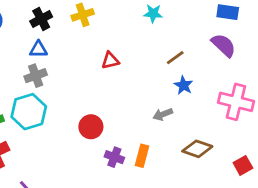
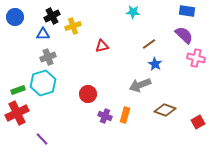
yellow cross: (83, 15) -> (73, 26), moved
blue triangle: (38, 49) -> (43, 34), moved
pink cross: (236, 102) -> (196, 58), moved, size x0.7
gray arrow: (163, 114) -> (140, 85), size x1.5

